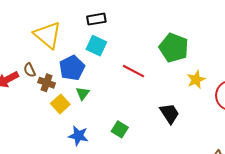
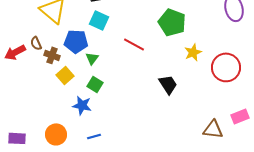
blue pentagon: (72, 68) -> (76, 41), turned 30
green triangle: (83, 93) -> (92, 58), moved
green square: (120, 129) -> (95, 84), moved

